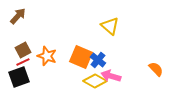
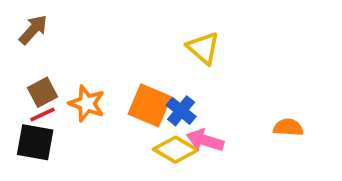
orange semicircle: (156, 69) -> (288, 127), turned -42
black square: (19, 77) -> (35, 142), turned 30

